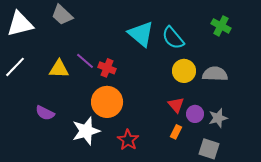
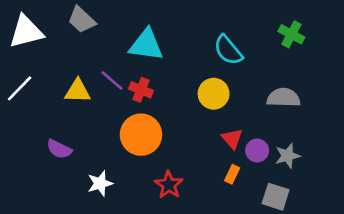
cyan triangle: (141, 34) -> (146, 45), moved, turned -32
yellow circle: (184, 71) -> (214, 94), moved
white star: (86, 131) -> (100, 183), moved, size x0.7

